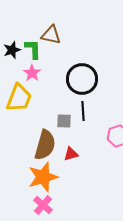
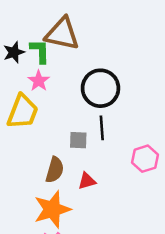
brown triangle: (51, 35) -> (62, 34), size x1.4
brown semicircle: (45, 145) -> (55, 170), size x0.7

